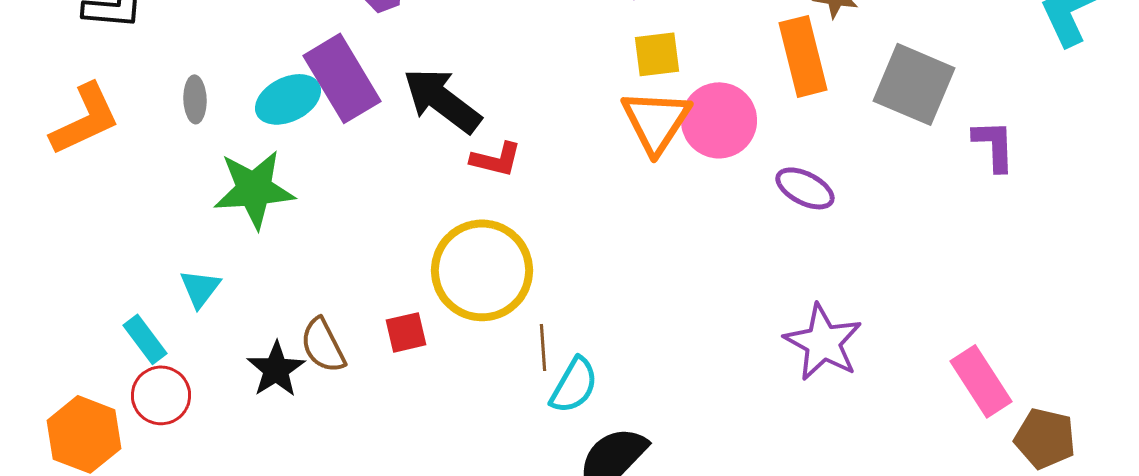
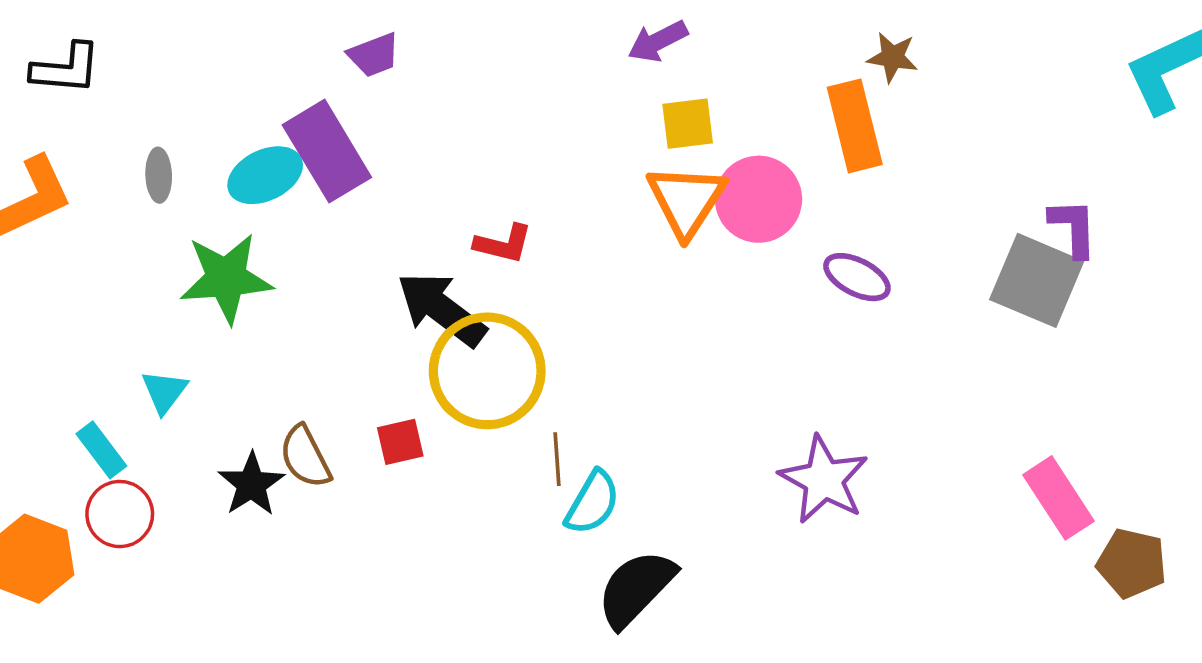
gray square: (914, 84) -> (1037, 280), moved
black arrow: (442, 100) -> (441, 309), moved
purple star: (823, 342) -> (824, 480), moved

